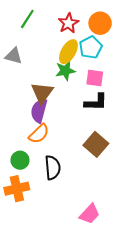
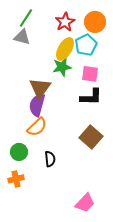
gray triangle: (14, 56) -> (22, 37), moved
black semicircle: (53, 168) -> (50, 159), size x0.7
orange cross: (17, 189) -> (16, 179), size x0.7

